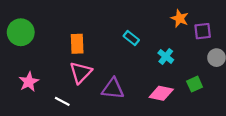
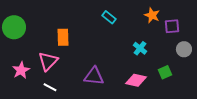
cyan rectangle: (131, 38) -> (109, 17), moved
pink triangle: (81, 73) -> (48, 61), moved

